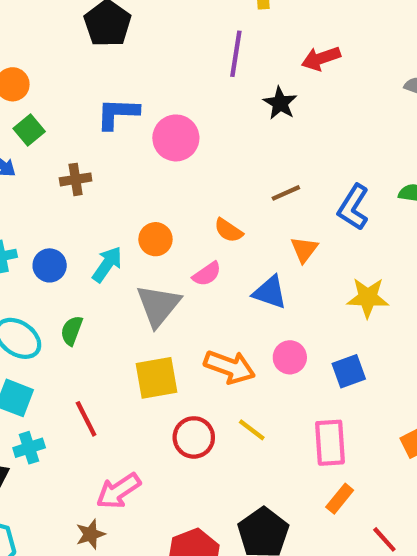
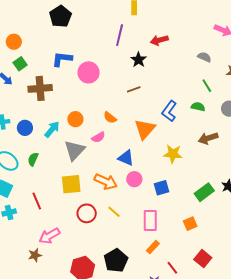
brown cross: (76, 179) -> (40, 88), size x1.6
brown line: (286, 193) -> (134, 89), moved
orange triangle: (304, 249) -> (145, 129), size x1.6
blue triangle: (270, 292) -> (126, 158), moved

